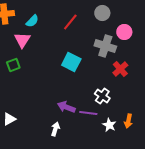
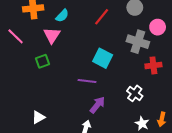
red cross: (120, 69) -> (153, 65), turned 35
purple arrow: (66, 107) -> (97, 105), turned 108
purple line: (88, 113) -> (87, 81), moved

